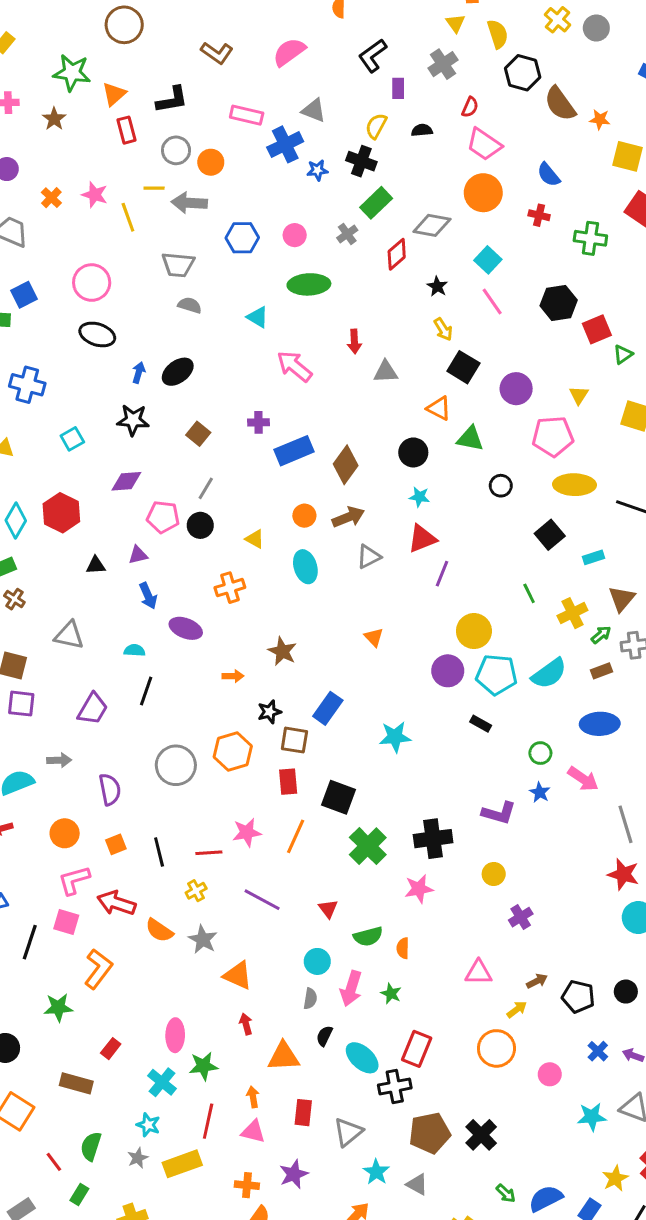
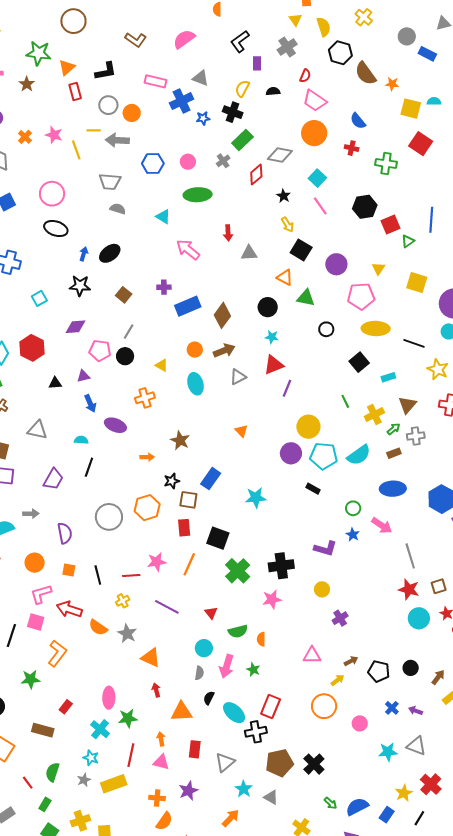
gray circle: (596, 28) -> (407, 36), moved
orange square: (116, 844) -> (69, 570), turned 32

